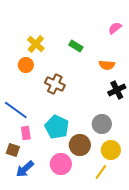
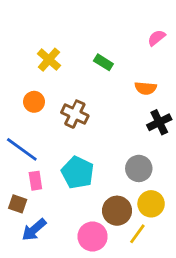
orange circle: (26, 65) -> (34, 102), moved
brown circle: (80, 145) -> (117, 211), moved
pink circle: (61, 164) -> (93, 236), moved

